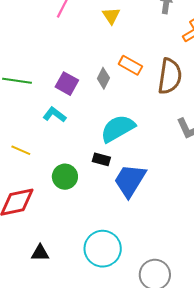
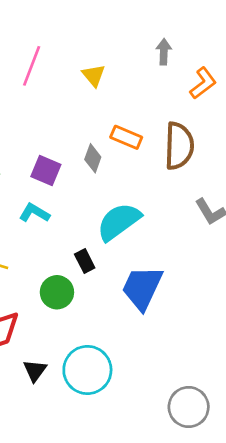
black rectangle: (101, 159) -> (85, 261), moved, turned 54
cyan circle: (103, 249) -> (87, 370), moved
black triangle: (40, 253) -> (35, 371), moved, turned -48

